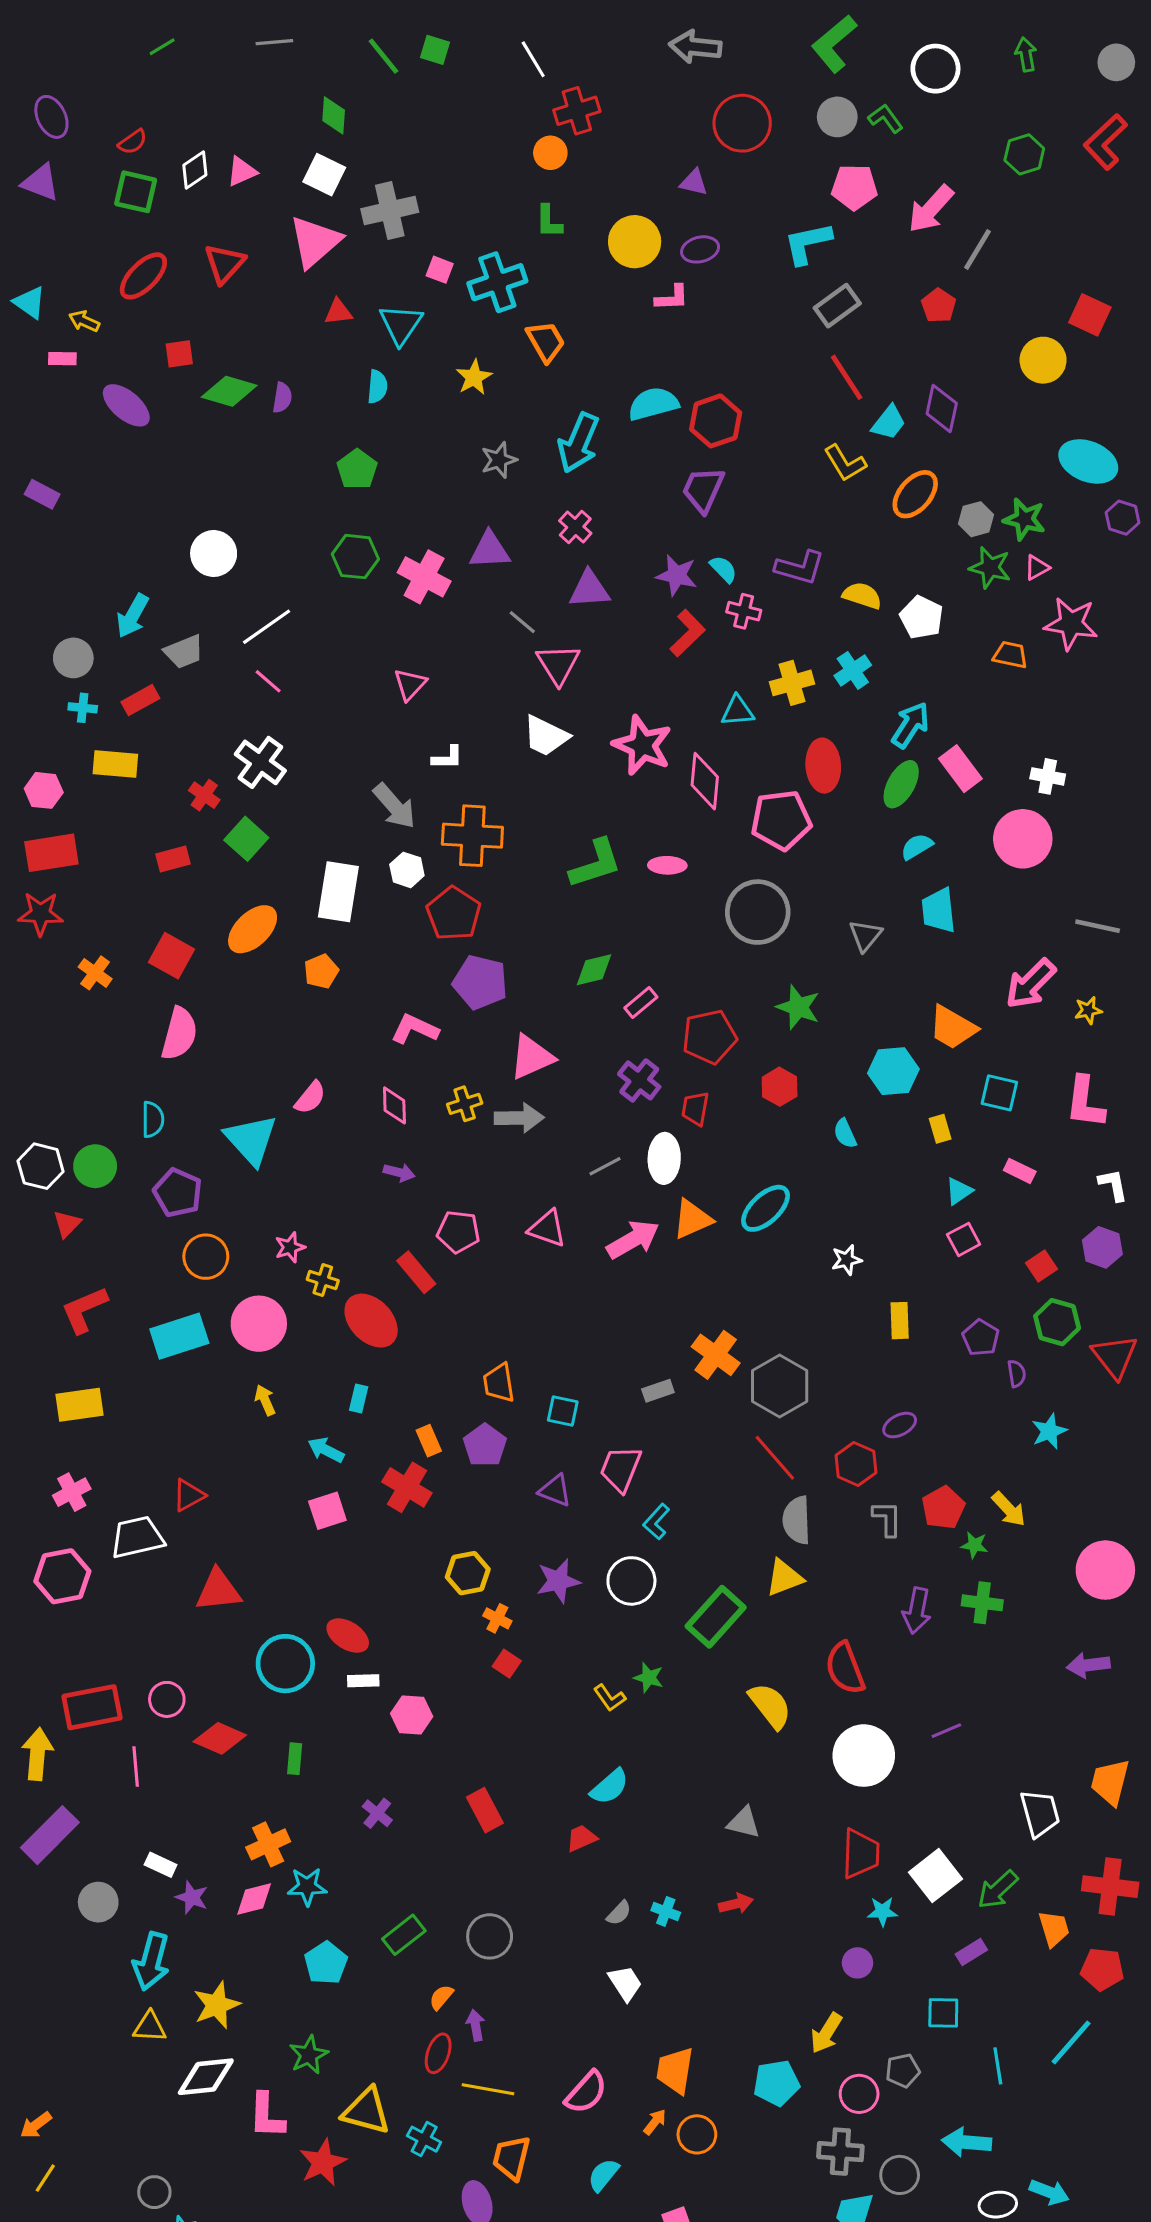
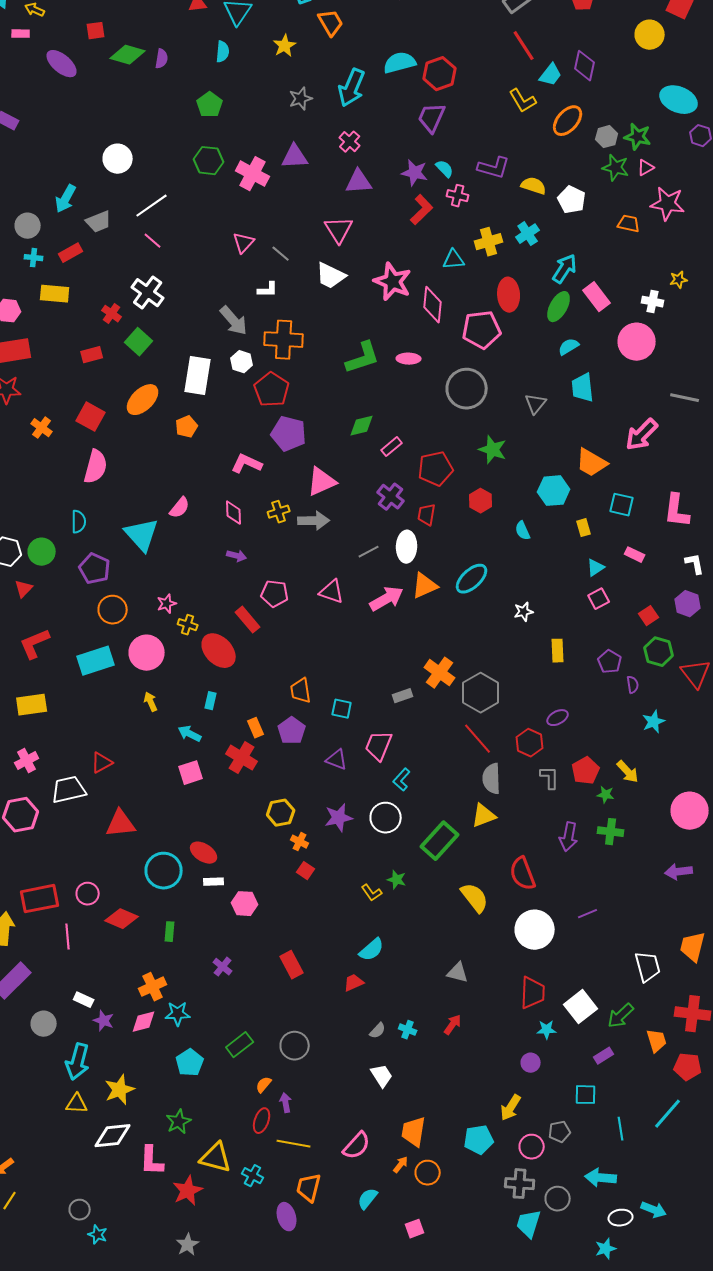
gray line: (522, 622) -> (281, 254), moved
yellow star: (1088, 1010) -> (679, 280), moved
red arrow: (736, 1904) -> (453, 1025), turned -40

